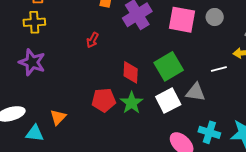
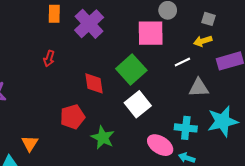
pink square: (182, 20) -> (151, 33), moved
gray triangle: (196, 92) -> (199, 88), moved
green star: (132, 103) -> (103, 138), moved

